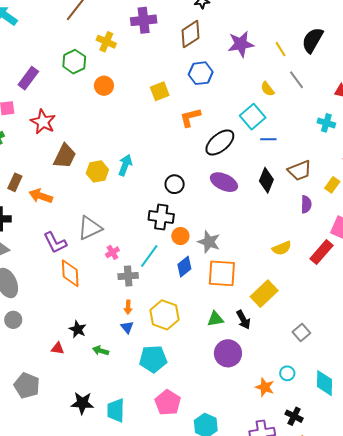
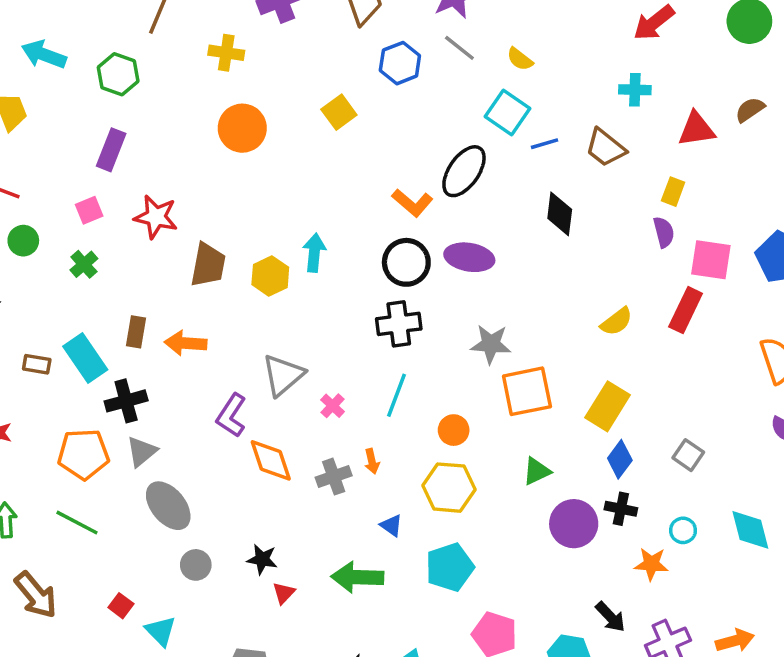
green hexagon: (74, 62) -> (118, 74), moved
gray line: (296, 80) -> (459, 48), moved
orange circle: (104, 86) -> (242, 128), size x1.4
orange L-shape: (190, 117) -> (412, 203), moved, turned -110
brown trapezoid: (299, 171) -> (605, 148), moved, turned 75
purple ellipse: (224, 182) -> (469, 257), moved
black circle: (175, 184) -> (406, 262), size x1.4
purple semicircle: (306, 204) -> (664, 232), moved
orange circle: (180, 236) -> (454, 430), moved
purple L-shape: (55, 243) -> (231, 415), turned 75
blue diamond: (184, 267) -> (620, 459), moved
gray cross: (128, 276) -> (334, 477), moved
orange arrow: (128, 307) -> (372, 461), moved
black arrow: (243, 320) -> (610, 617), moved
black star: (78, 329) -> (262, 559), moved
red triangle: (58, 348) -> (284, 593), turned -40
green arrow: (101, 351) -> (357, 577), size x1.8
black cross: (294, 416) -> (621, 509), moved

